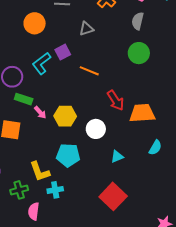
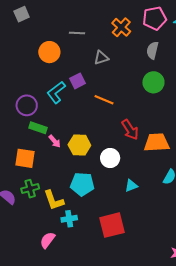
green cross: (19, 190) -> (30, 189), moved
red square: (113, 196) -> (112, 225), moved, turned 32
pink semicircle: (34, 211) -> (47, 240), turned 30

